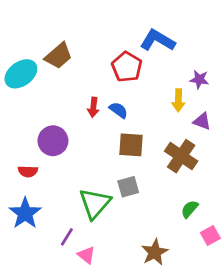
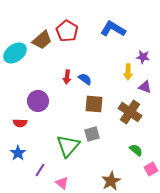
red pentagon: (127, 67) -> (67, 31), moved
green semicircle: (190, 209) -> (136, 150), turned 88
blue star: (25, 213) -> (18, 153), size x0.7
purple line: (67, 237) -> (40, 170), moved

